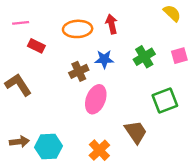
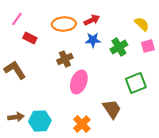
yellow semicircle: (172, 13) -> (142, 24), moved
pink line: (21, 23) -> (17, 19), turned -48
red arrow: (112, 24) -> (92, 20), turned 77
blue star: (104, 59) -> (93, 40), moved

